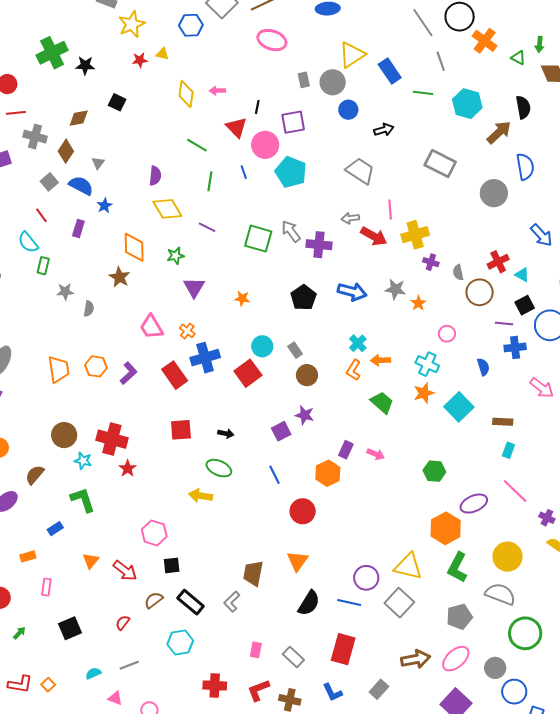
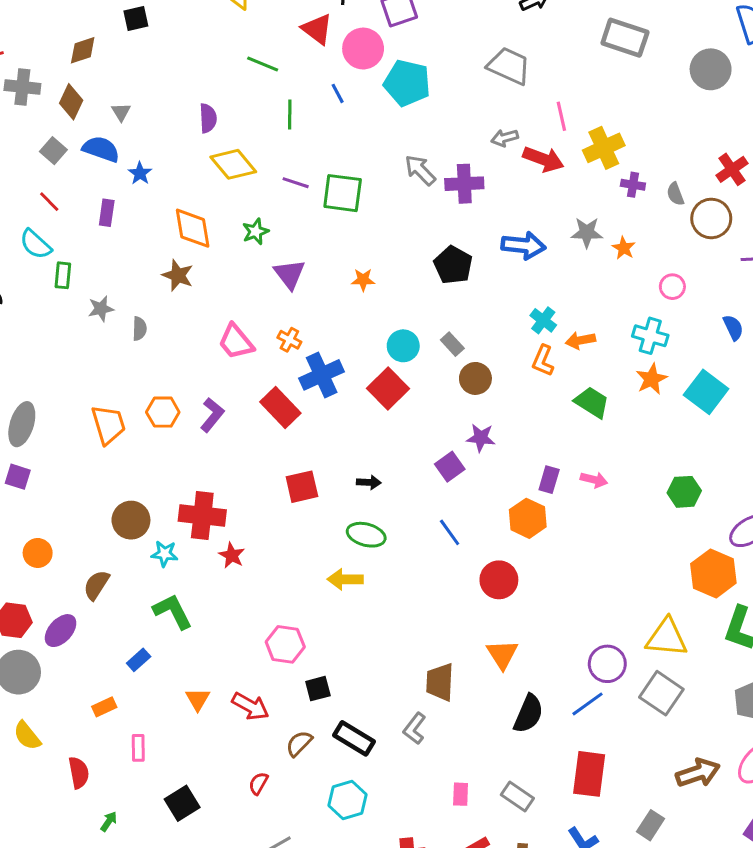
black square: (117, 102) -> (136, 18), turned -30
green square: (258, 239) -> (343, 193), moved
blue line: (349, 602) -> (587, 704), turned -40

